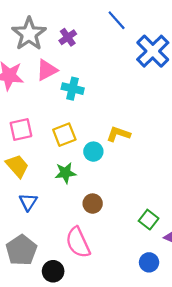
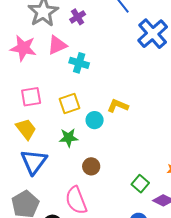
blue triangle: (28, 202) -> (34, 162), size x1.6

